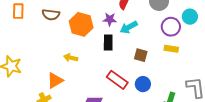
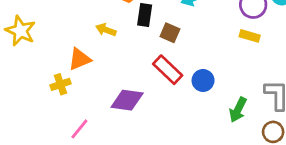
black rectangle: (108, 43) -> (145, 15), moved
brown square: (141, 55) -> (170, 33), moved

